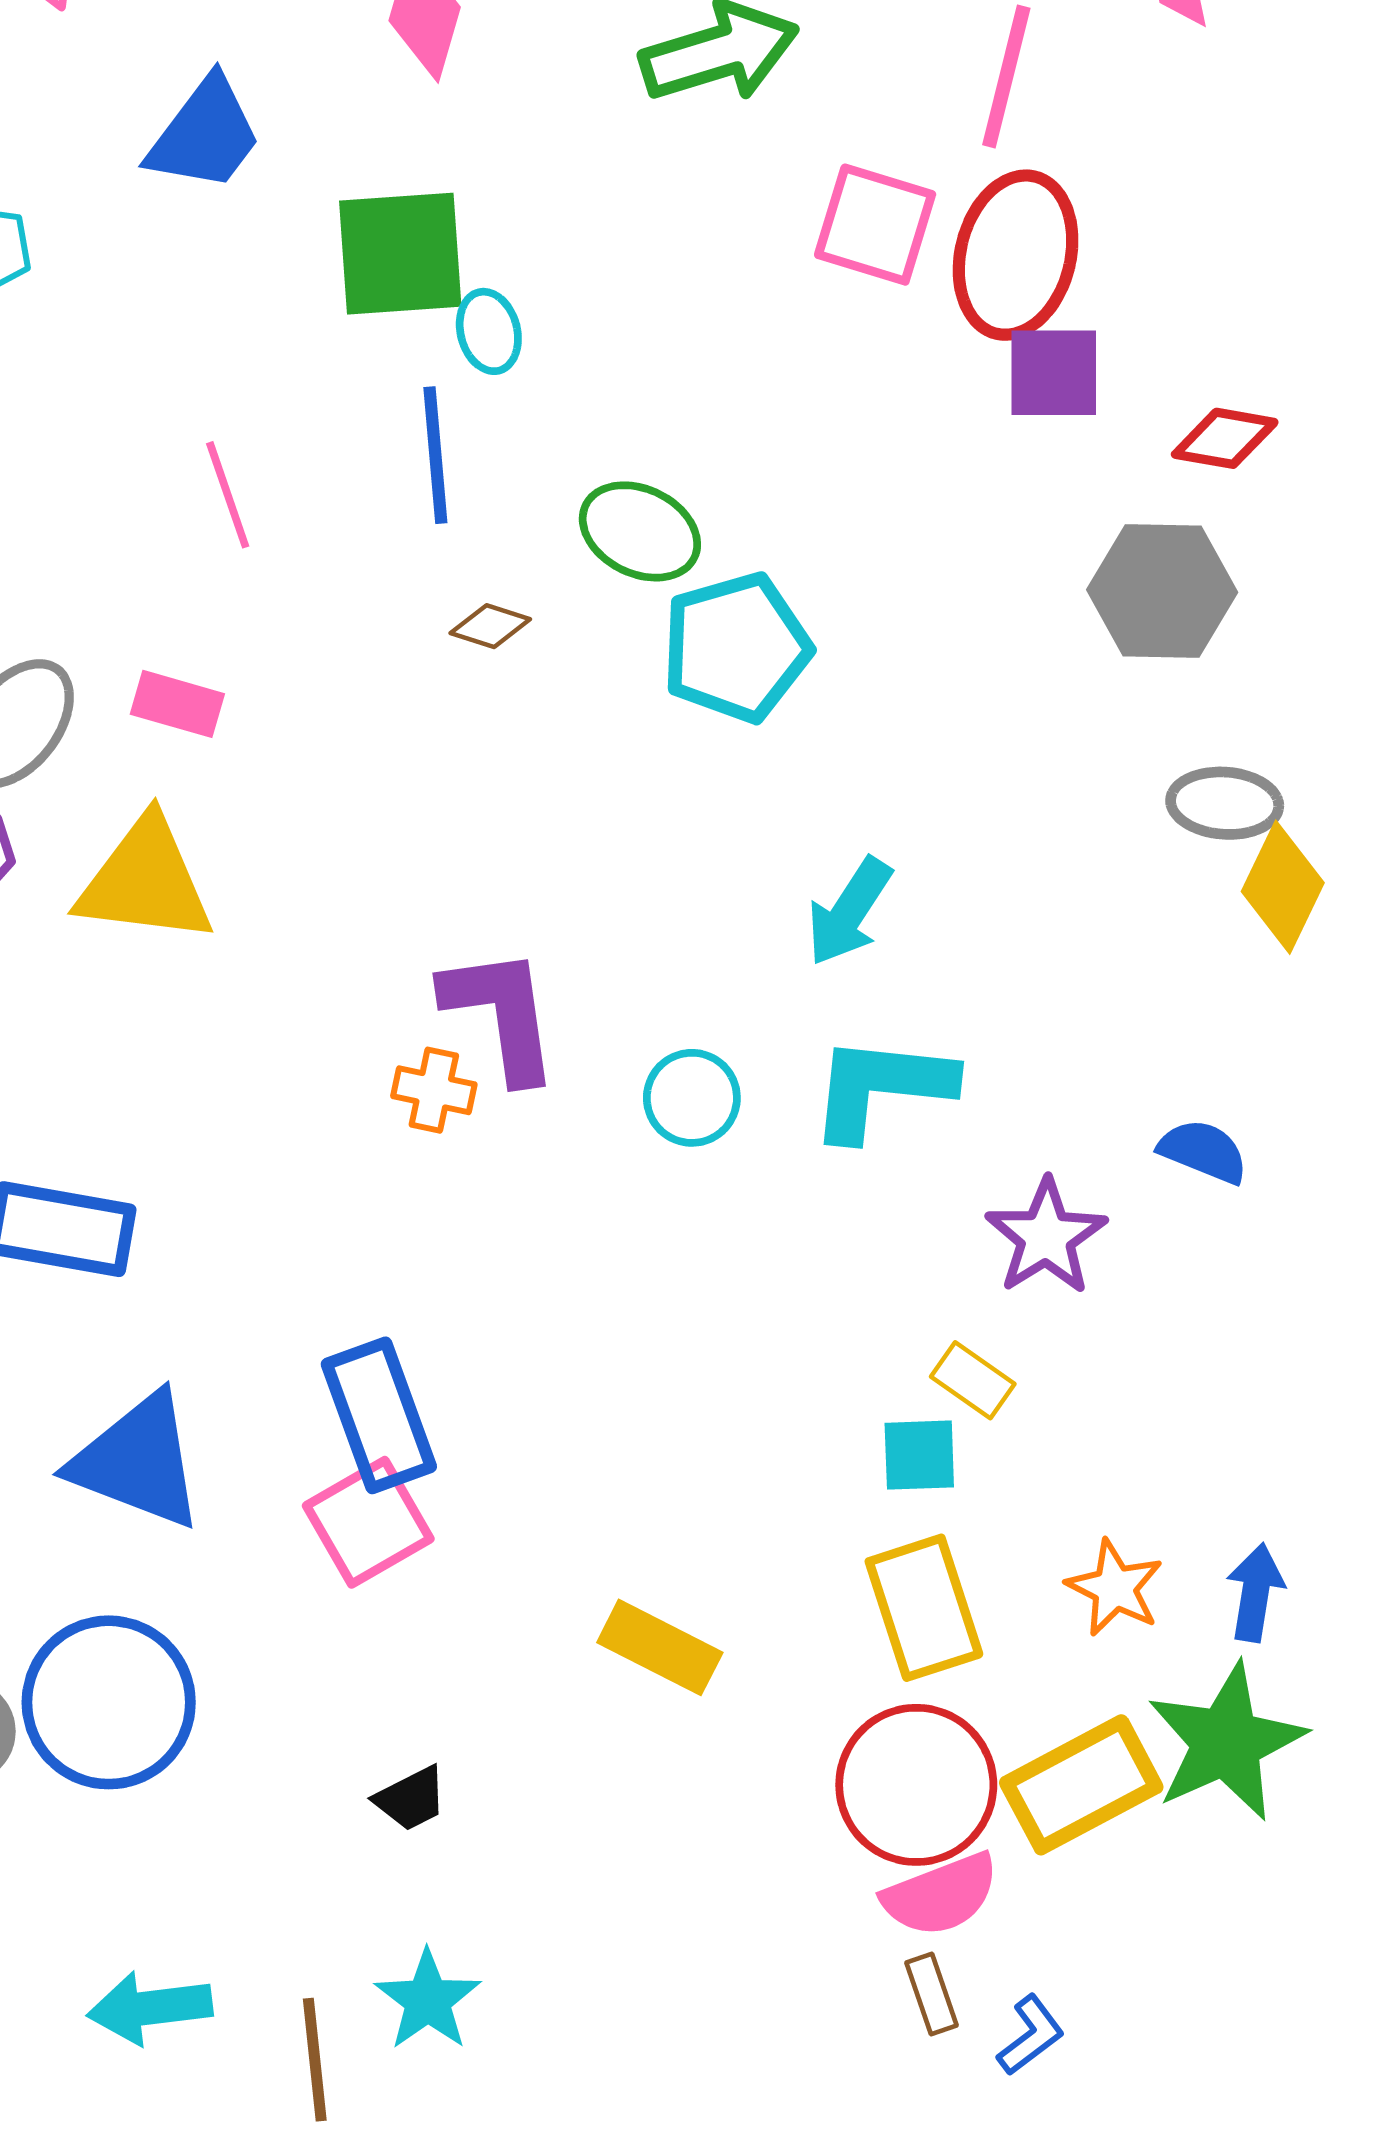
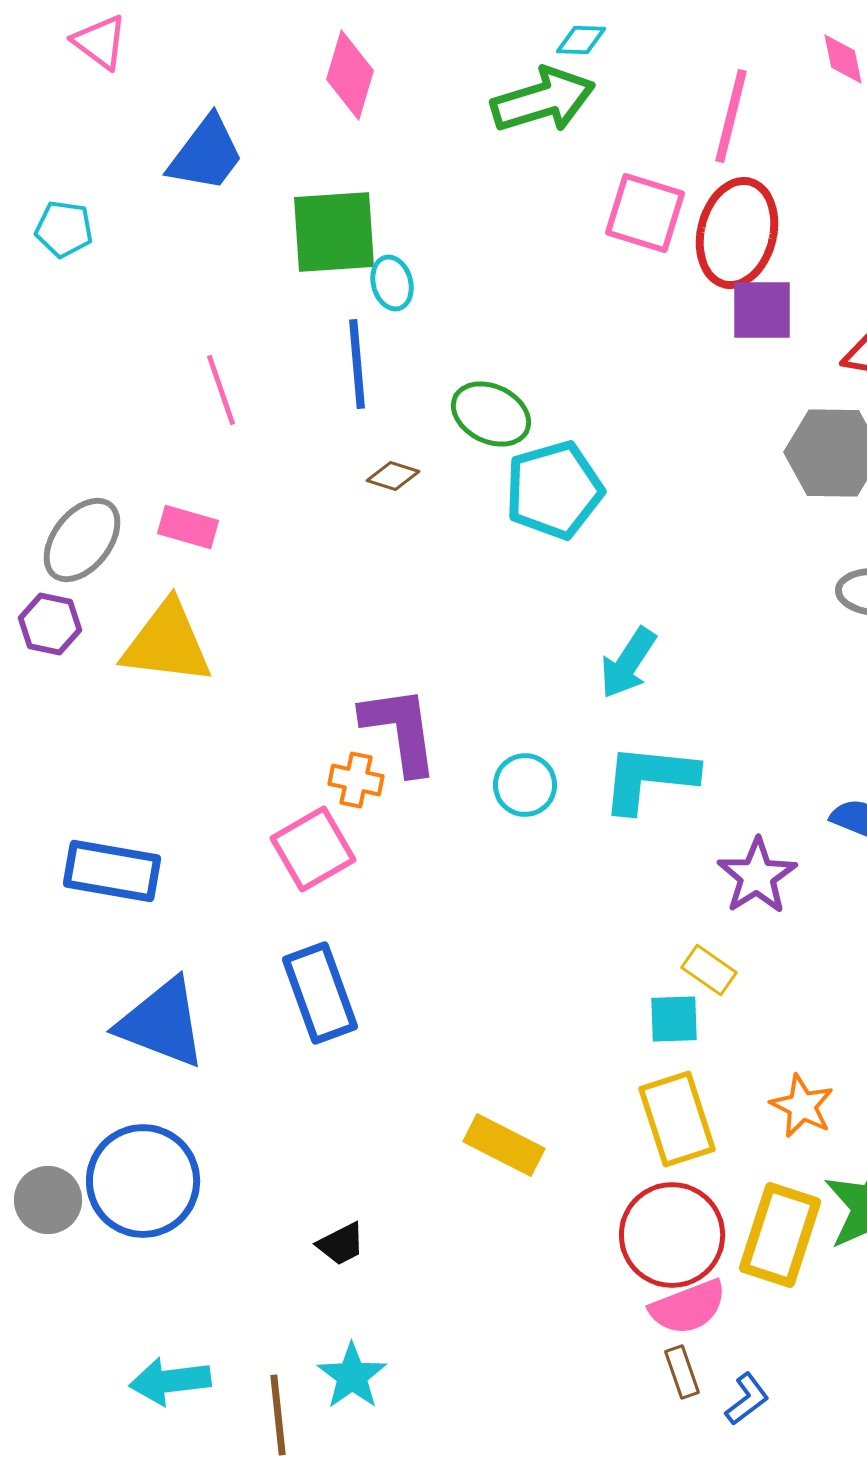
pink square: (368, 1522) -> (313, 849), moved
yellow rectangle: (1081, 1785) -> (780, 1235), turned -44

